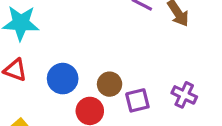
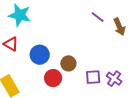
purple square: (137, 100) -> (93, 77), moved

